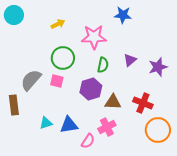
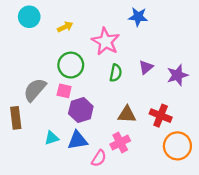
cyan circle: (14, 15) -> (29, 17), moved
pink star: (94, 37) -> (106, 41), turned 30
purple hexagon: (91, 89) -> (81, 110), moved

